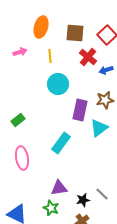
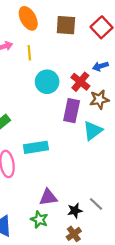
orange ellipse: (41, 27) -> (28, 18), turned -45
yellow line: (50, 56) -> (29, 53), moved
red cross: (88, 57) -> (80, 82), moved
cyan rectangle: (61, 143) -> (36, 147), moved, turned 45

